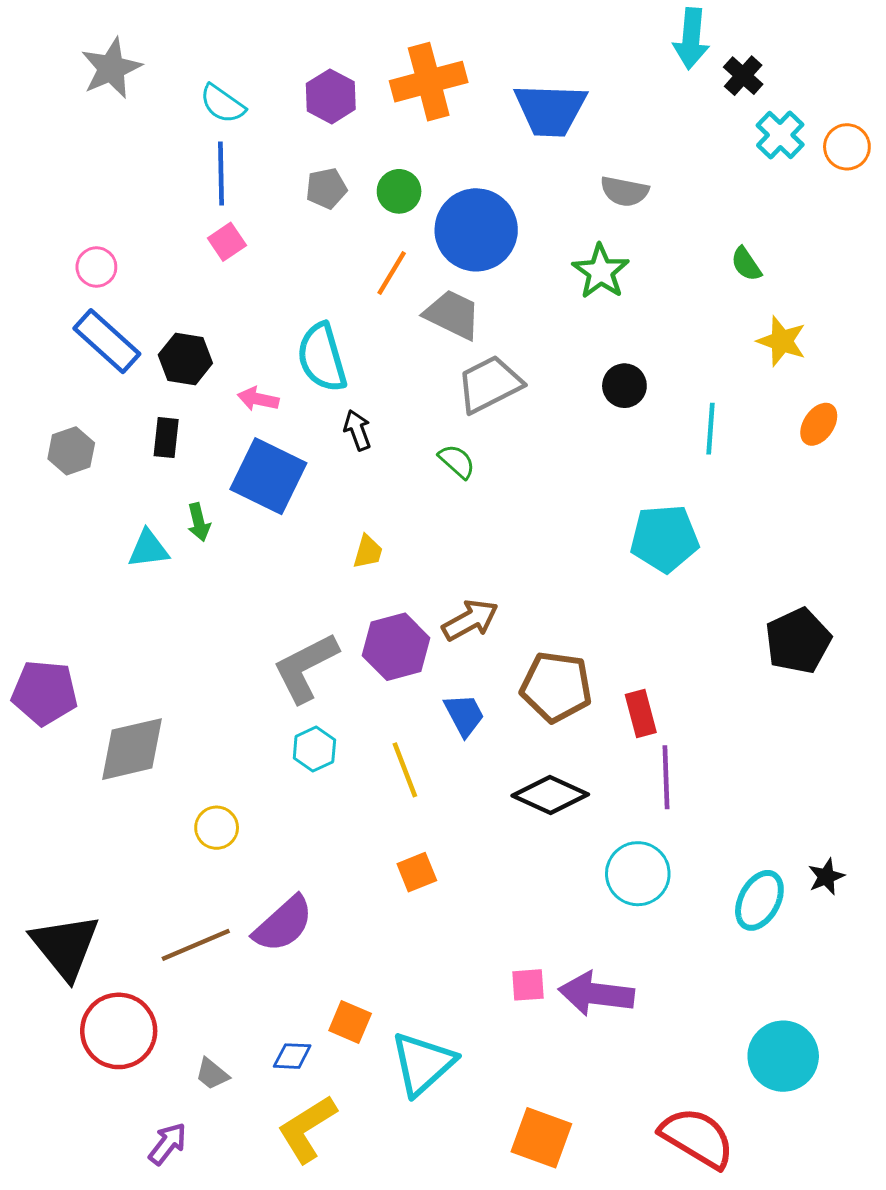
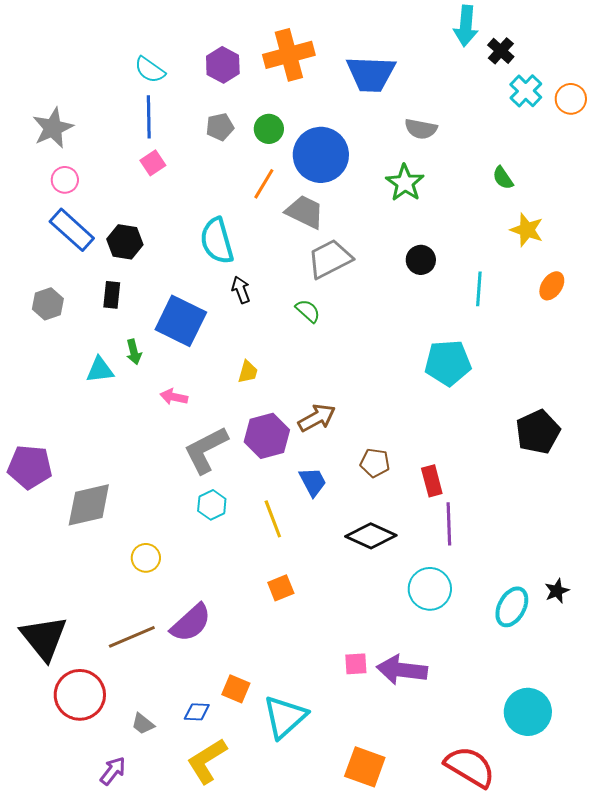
gray star: (111, 68) -> (53, 128), moved
pink arrow: (258, 399) -> (174, 397), moved
brown pentagon: (556, 687) -> (375, 463), size x0.6

